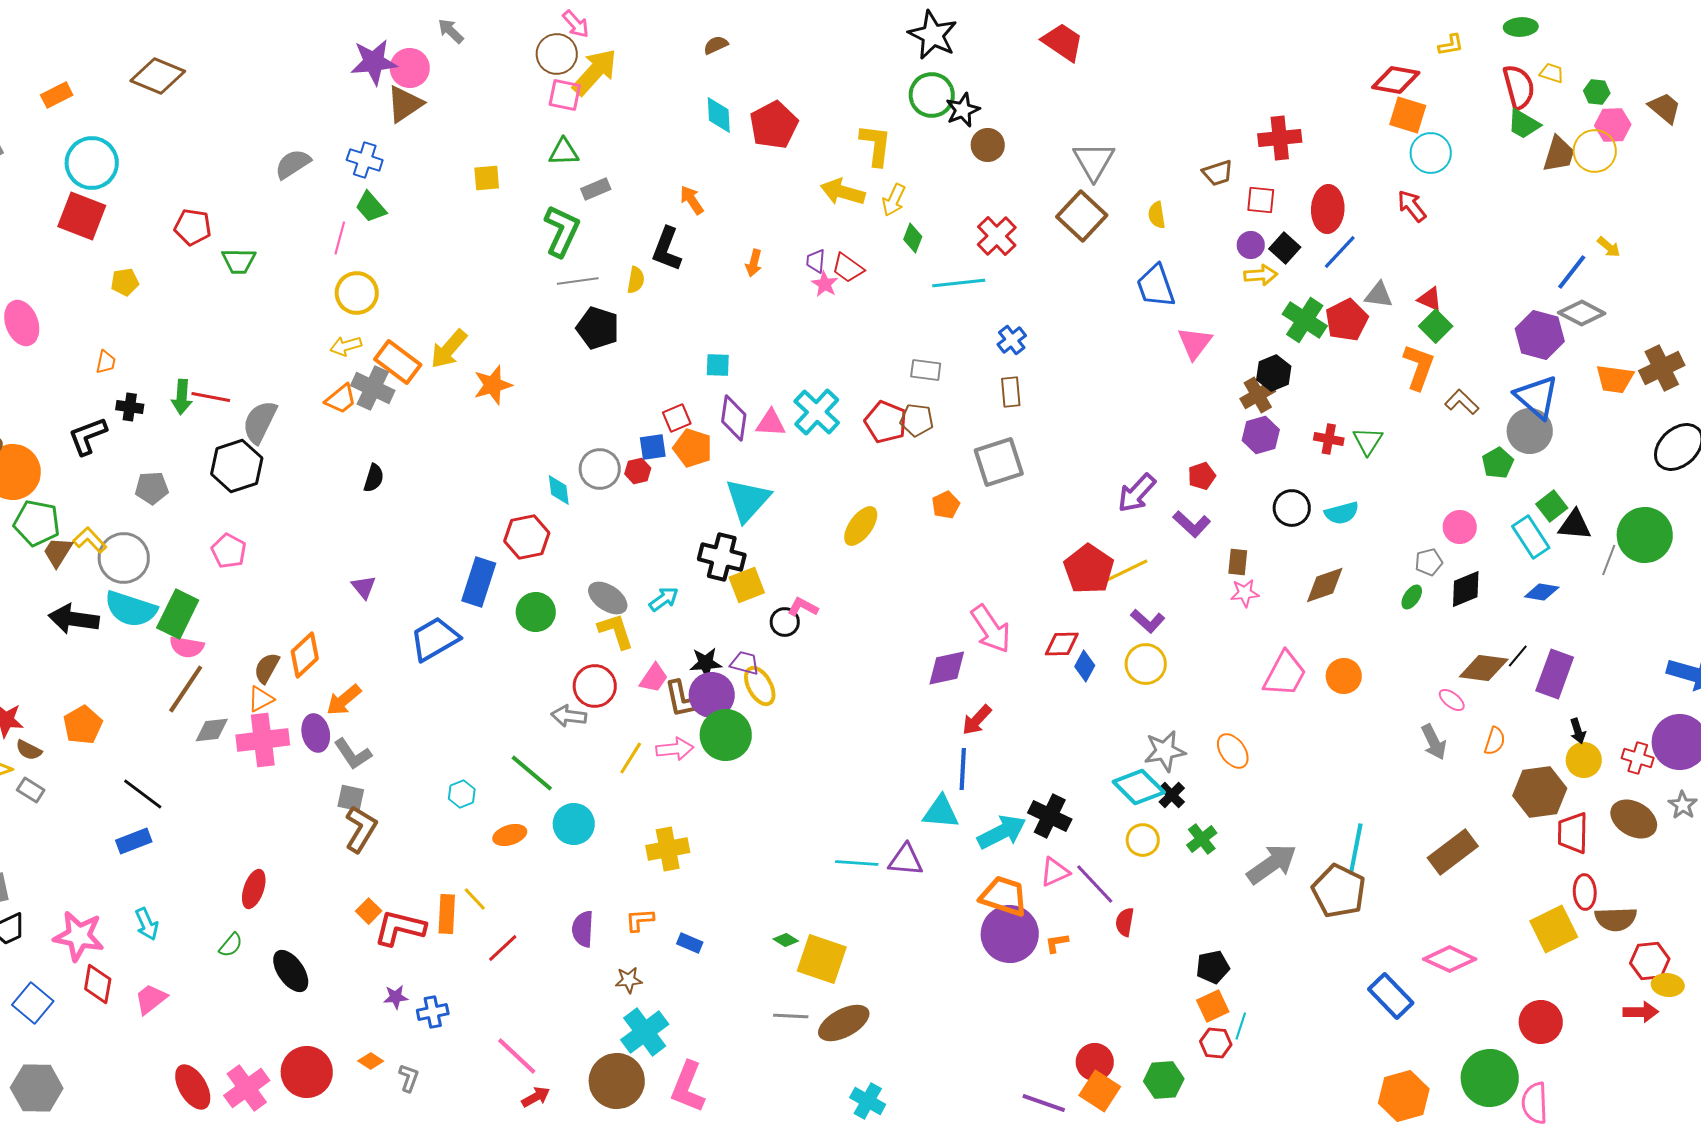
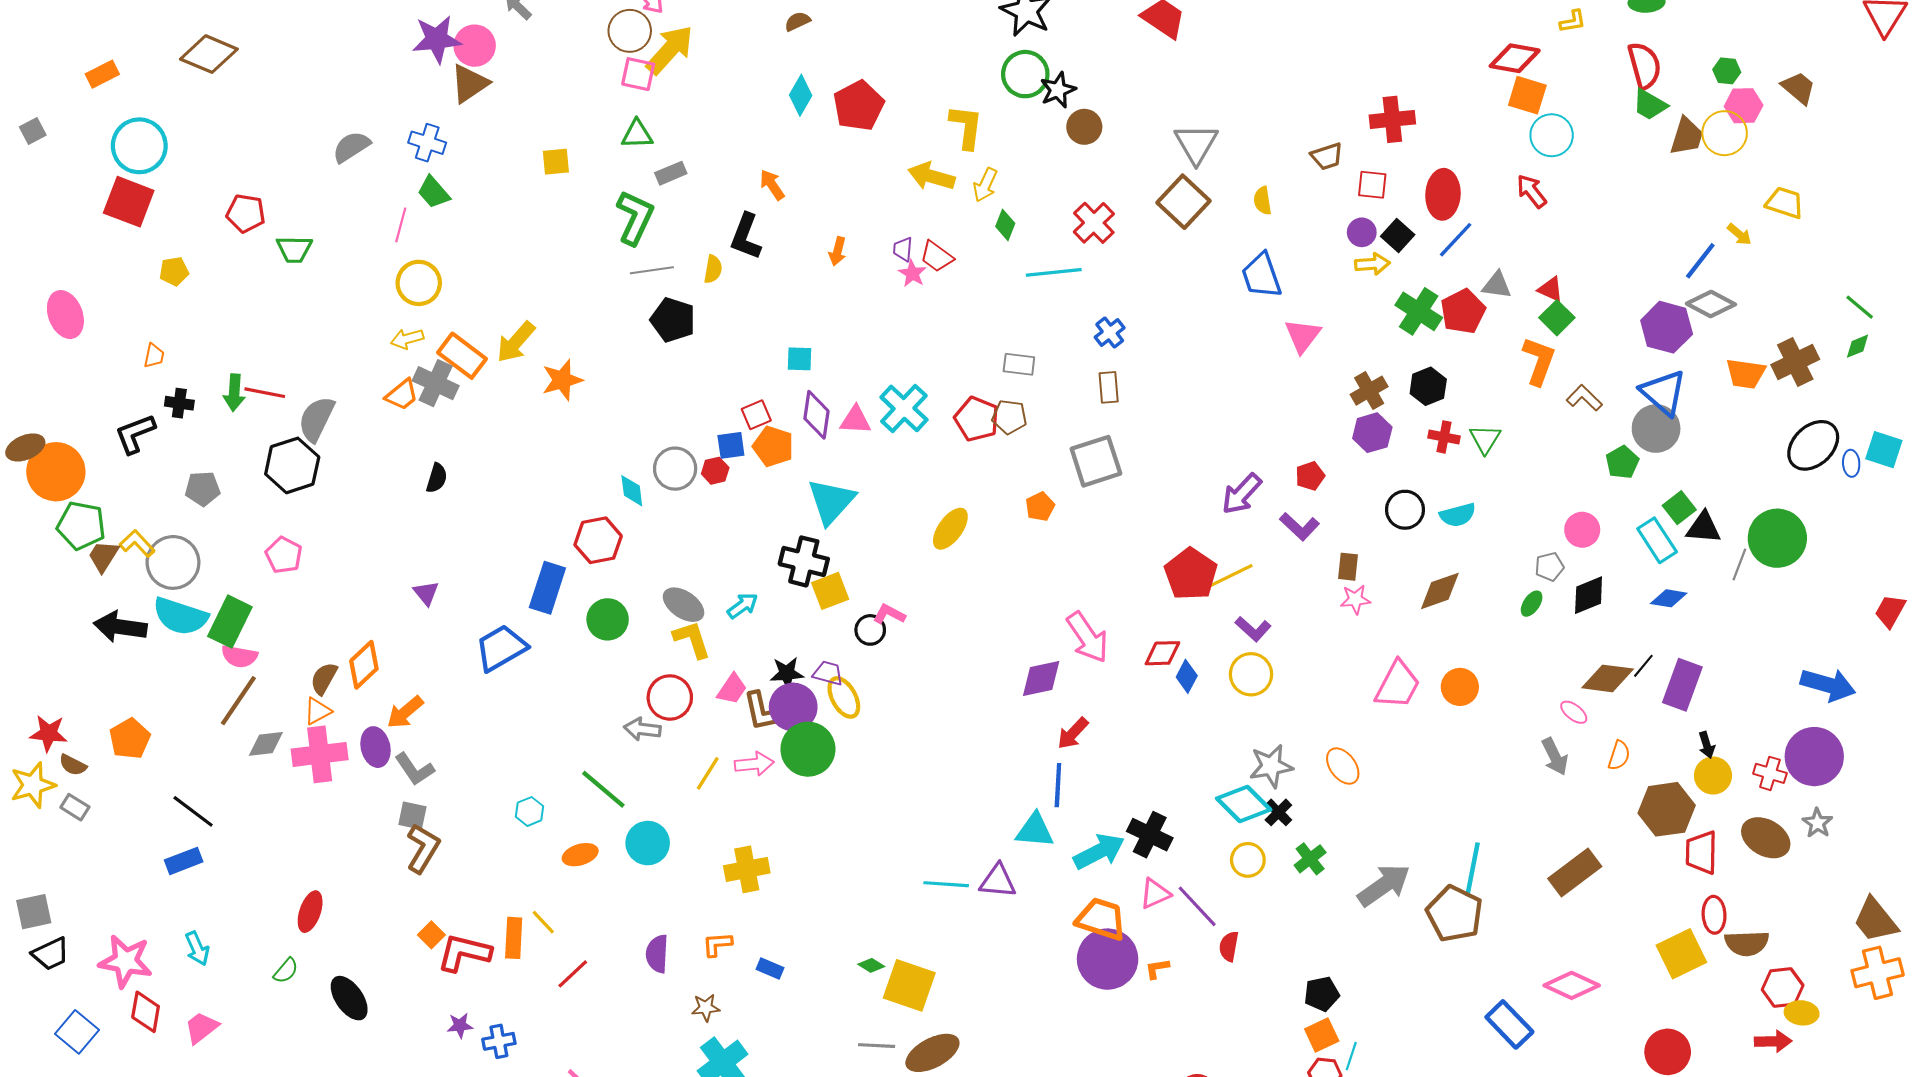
yellow trapezoid: (1552, 73) -> (1785, 203), moved, size x1.5
cyan diamond: (719, 115) -> (801, 95), turned 33
black hexagon: (1274, 373) -> (1428, 386), moved

